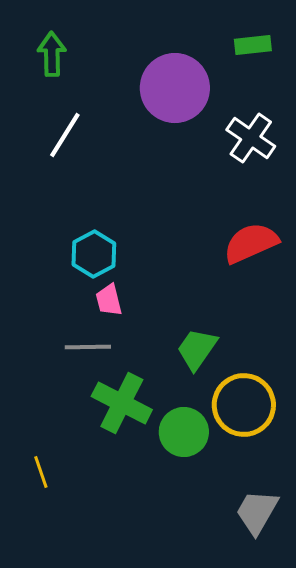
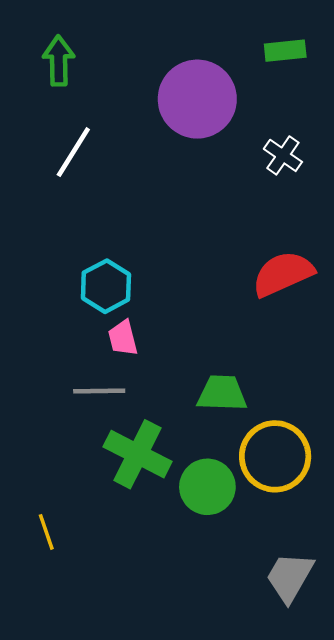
white cross: (251, 138) -> (283, 155), size x0.7
green trapezoid: (197, 349) -> (222, 393), turned 57

